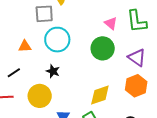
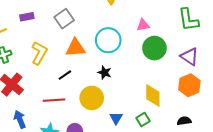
gray square: (44, 14) -> (64, 19), moved, turned -30
pink triangle: (111, 23) -> (143, 25), moved, turned -48
orange triangle: (25, 46) -> (75, 48), size x1.5
yellow diamond: (100, 95) -> (153, 95), turned -70

